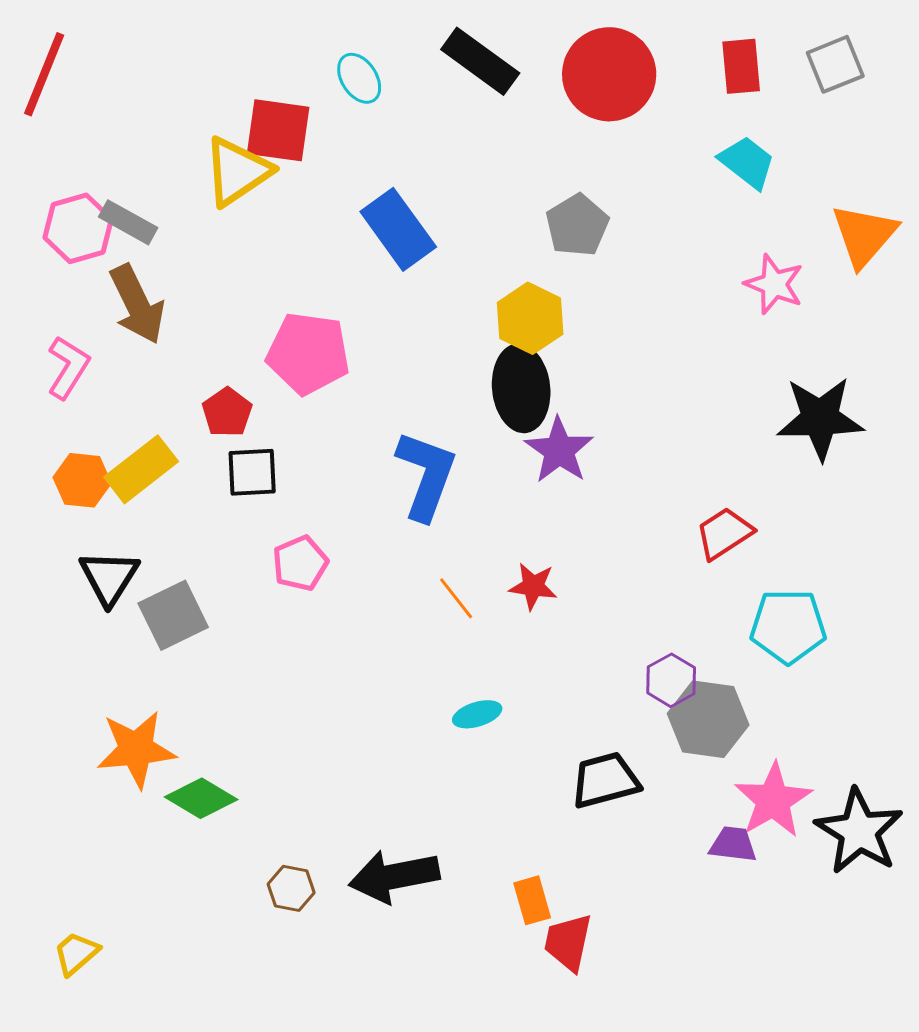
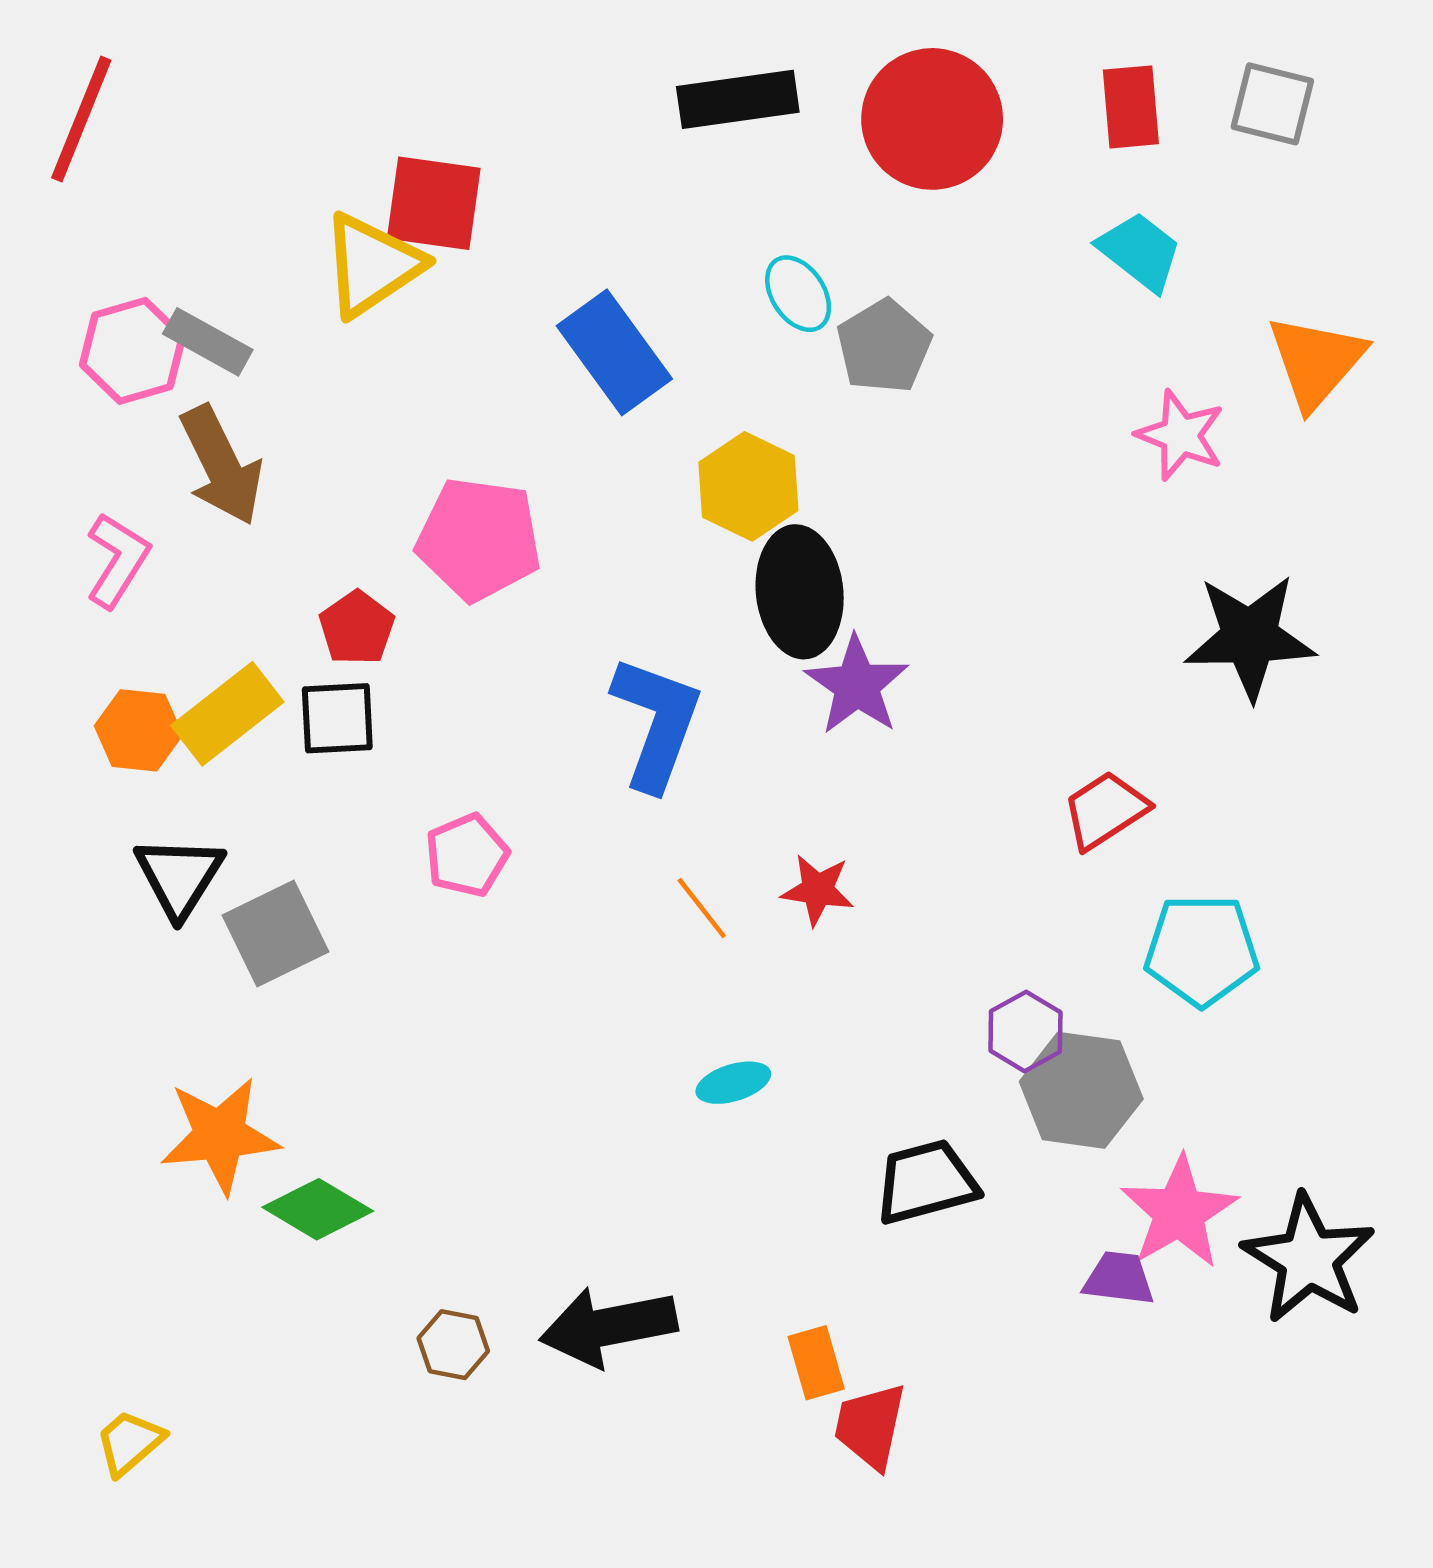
black rectangle: (480, 61) -> (738, 99), turned -44
gray square: (835, 64) -> (1272, 104), turned 36
cyan ellipse: (359, 78) -> (798, 294), moved
yellow hexagon: (530, 318) -> (748, 486), moved
black square: (252, 472) -> (337, 718), moved

